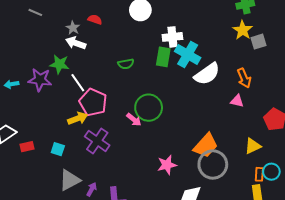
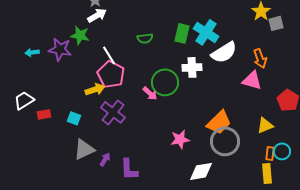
white cross: (172, 37) -> (192, 67), moved
white arrow: (76, 43) -> (97, 15), turned 126
white line: (78, 83) -> (109, 55), moved
pink triangle: (237, 101) -> (252, 80), size x1.5

